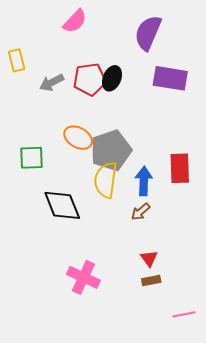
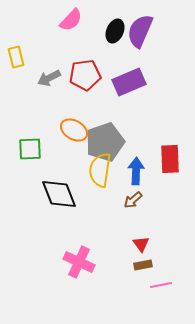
black ellipse: (112, 78) -> (115, 31), moved
purple rectangle: (170, 78) -> (129, 82), moved, turned -32
pink line: (184, 314) -> (161, 285), moved

